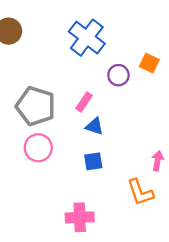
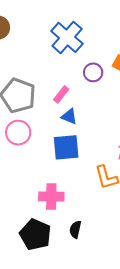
blue square: (93, 161) -> (66, 147), size x1.6

